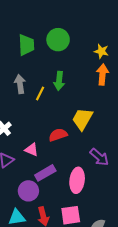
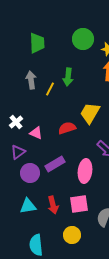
green circle: (58, 40) -> (83, 39), moved
pink triangle: (32, 150) -> (36, 133), moved
purple circle: (28, 191) -> (30, 173), moved

